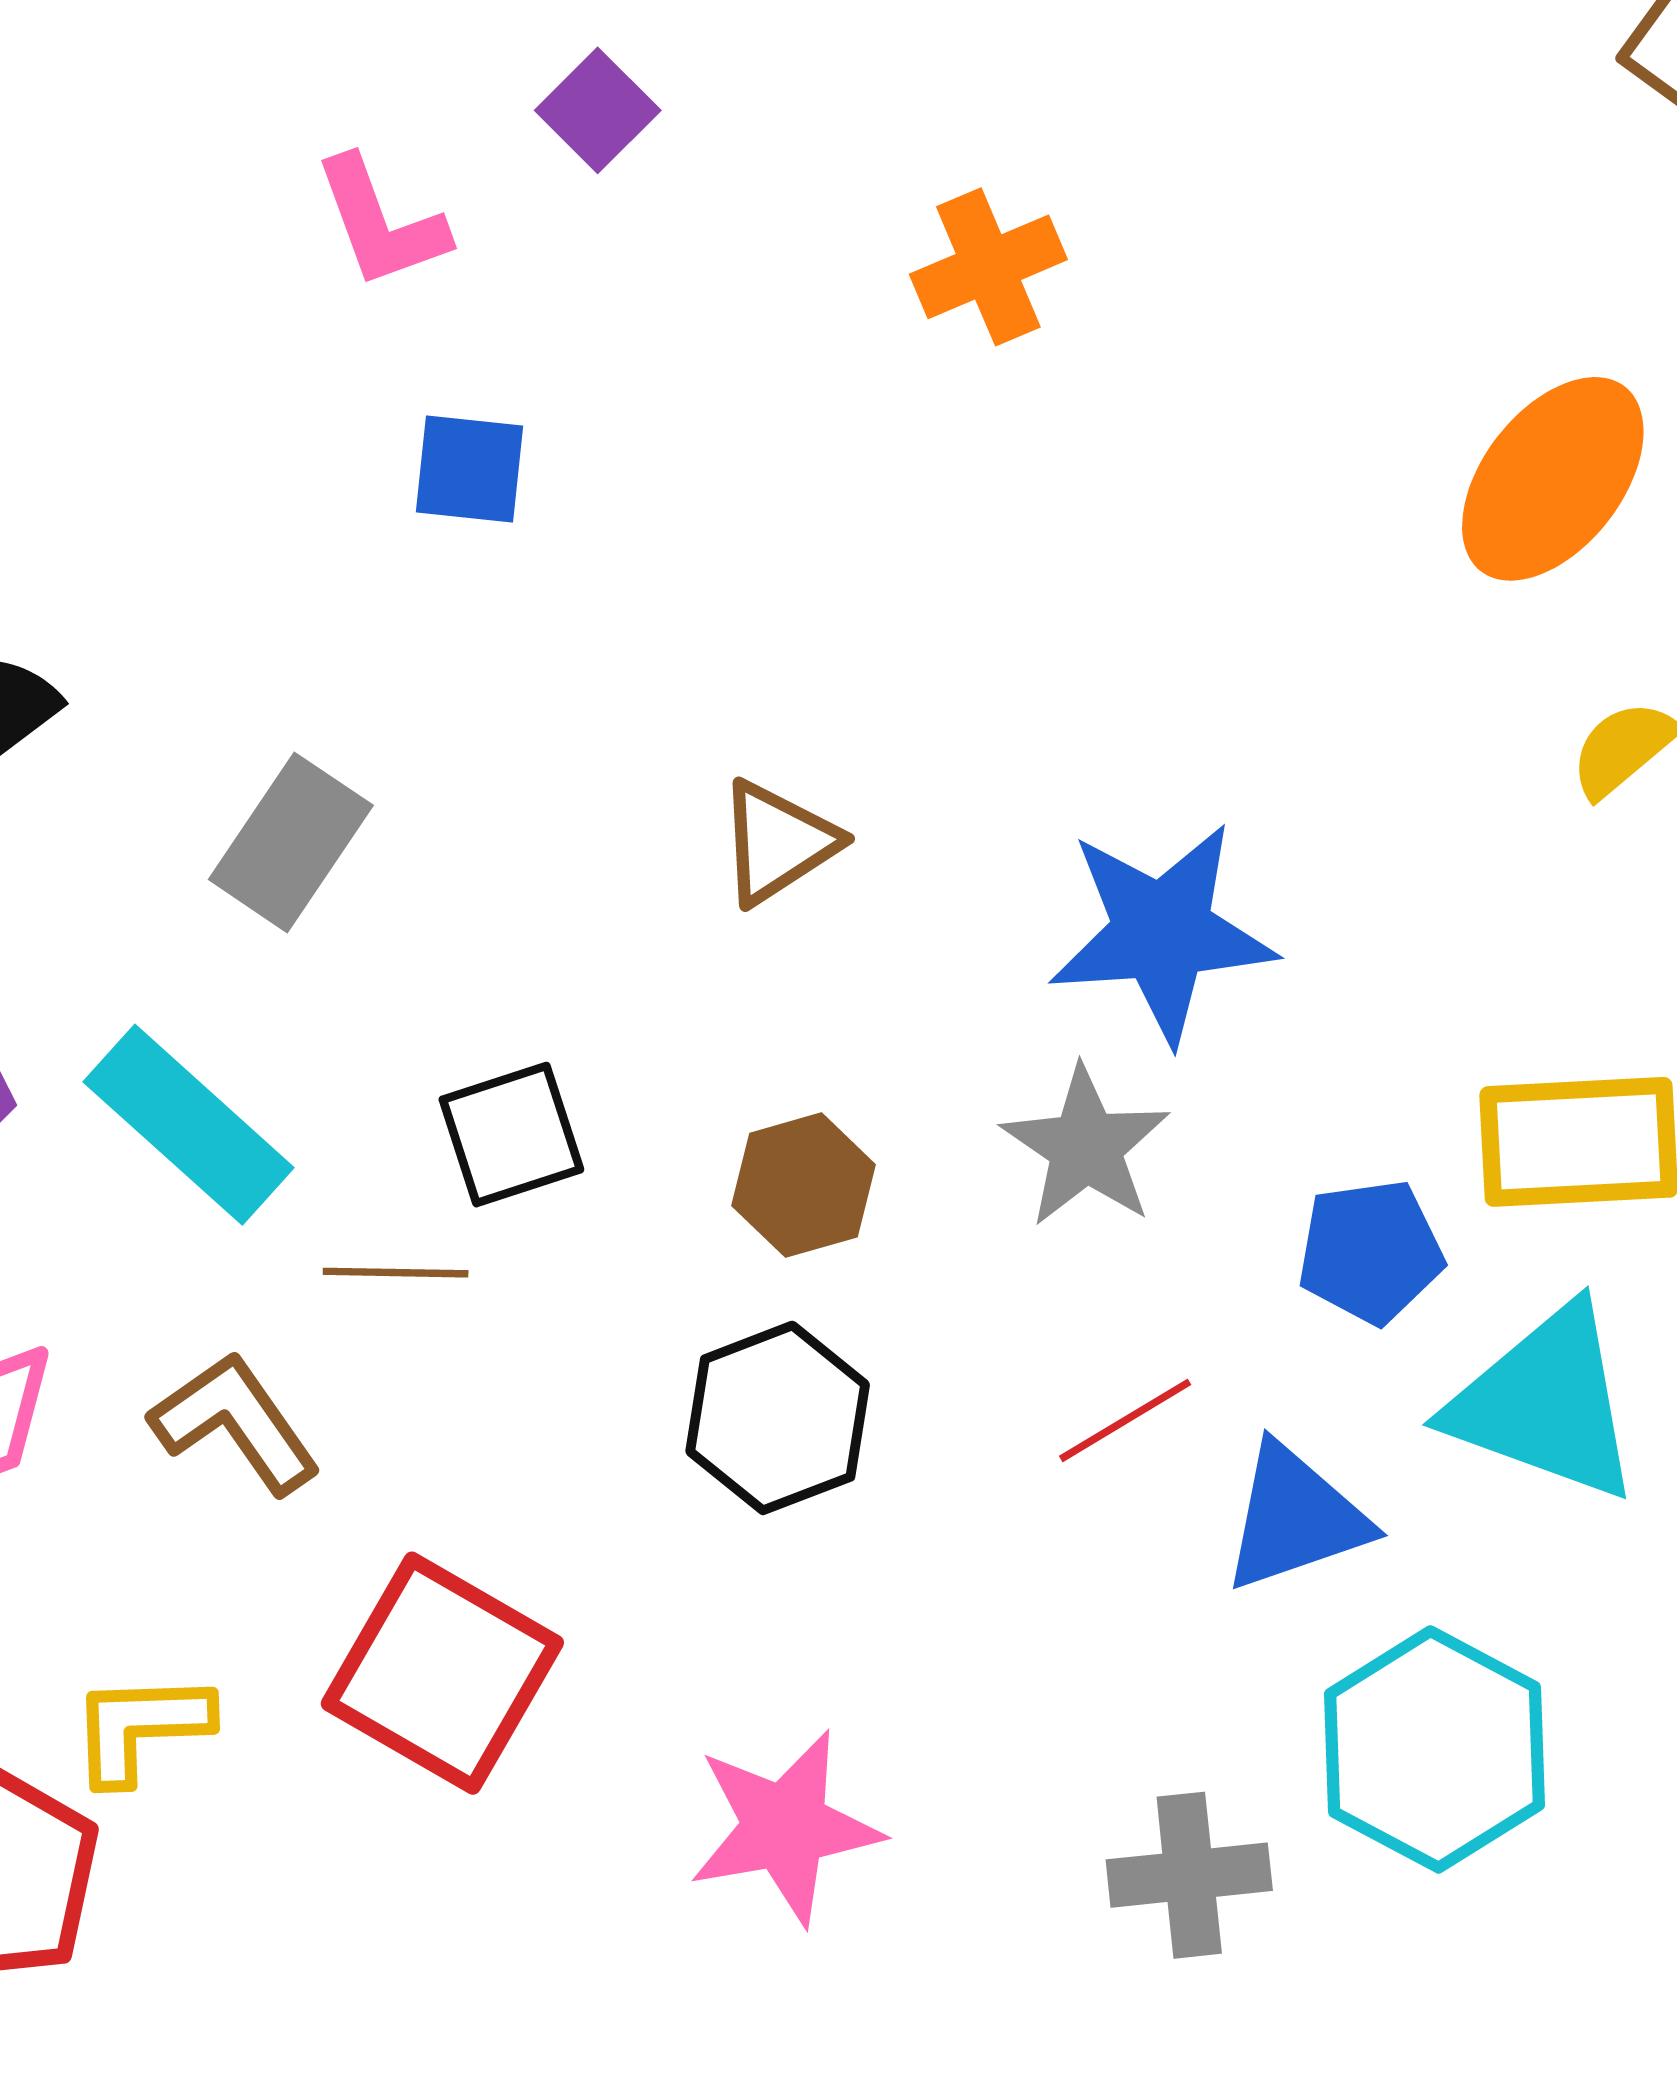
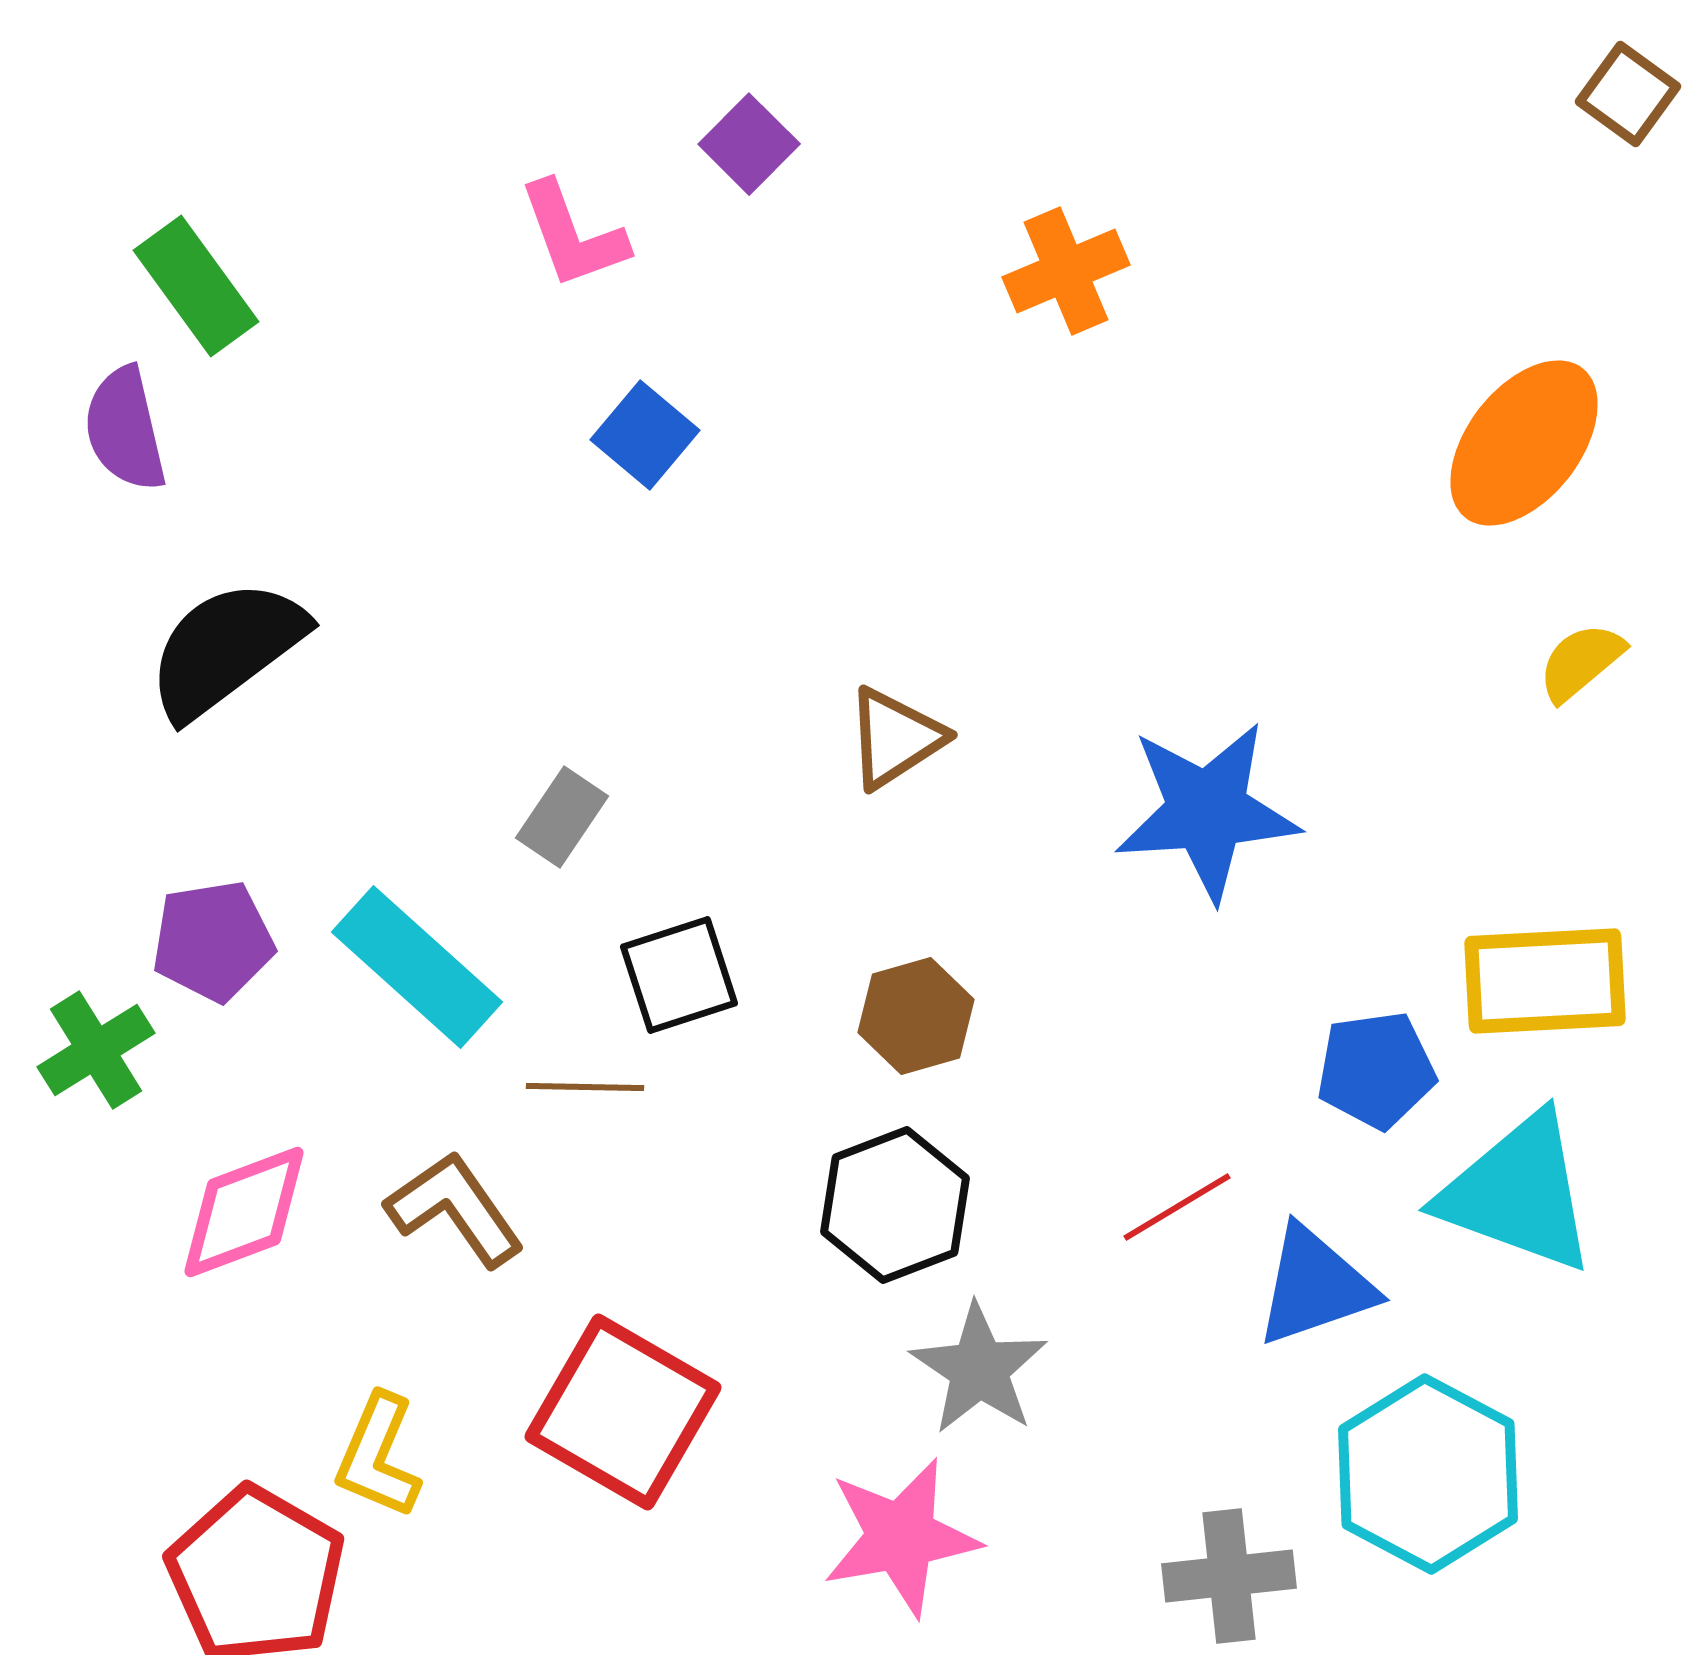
blue square: (470, 469) -> (645, 435), turned 34
gray rectangle: (291, 842) -> (562, 817), moved, size x0.7
gray star: (1086, 1147) -> (979, 1369), moved
yellow L-shape: (140, 1727) -> (378, 1456), turned -65

